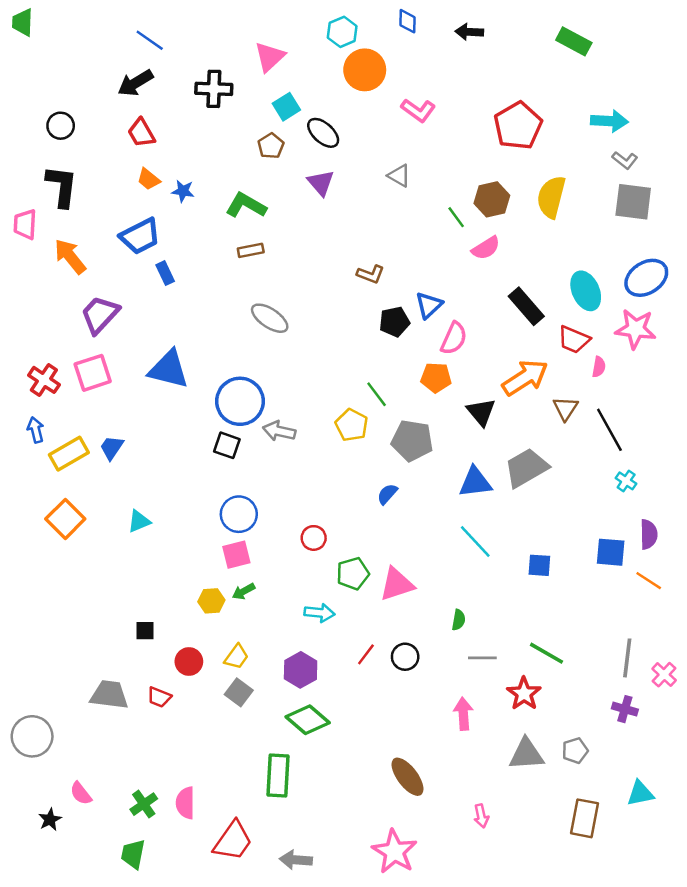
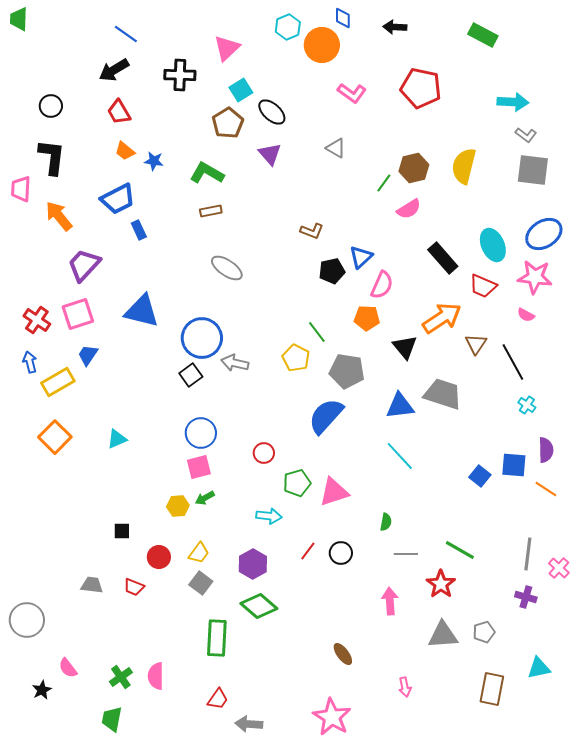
orange circle: (365, 70) -> (322, 45), moved
red pentagon: (518, 126) -> (421, 88), moved, turned -30
brown pentagon: (271, 146) -> (228, 123), size x1.4
green line: (456, 217) -> (384, 183), turned 72
pink semicircle: (599, 367) -> (526, 315), moved, turned 108
black square: (227, 445) -> (191, 375), turned 35
blue trapezoid: (112, 448) -> (88, 355), moved
gray trapezoid: (526, 468) -> (443, 394), turned 48
blue semicircle: (387, 494) -> (326, 416), size x2.0
blue square: (539, 565) -> (480, 476), moved, turned 35
gray trapezoid: (109, 695) -> (92, 585), size x0.7
green rectangle: (278, 776) -> (217, 638), moved
brown ellipse: (407, 777) -> (343, 654), size x0.7
red trapezoid: (233, 841) -> (218, 699), moved, size x0.6

